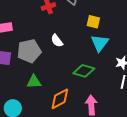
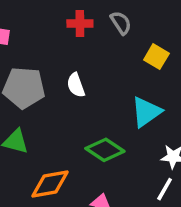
yellow square: (93, 22) -> (156, 57), moved

